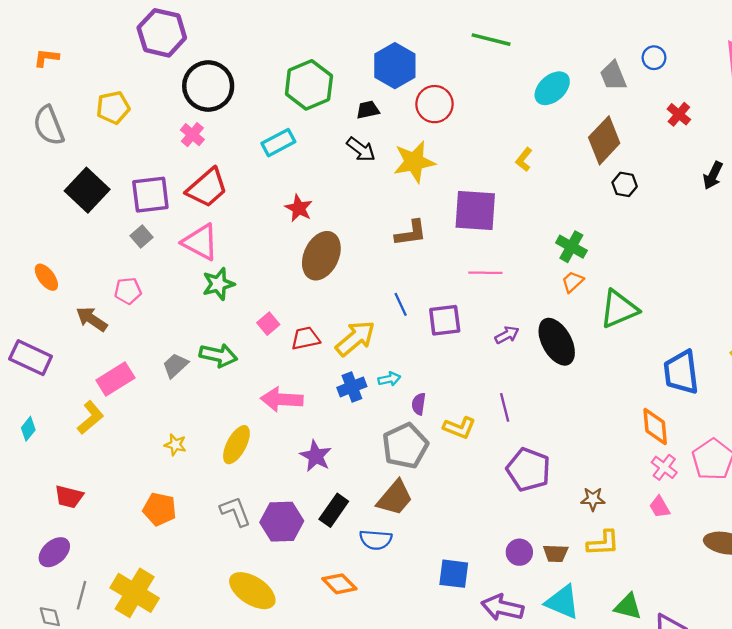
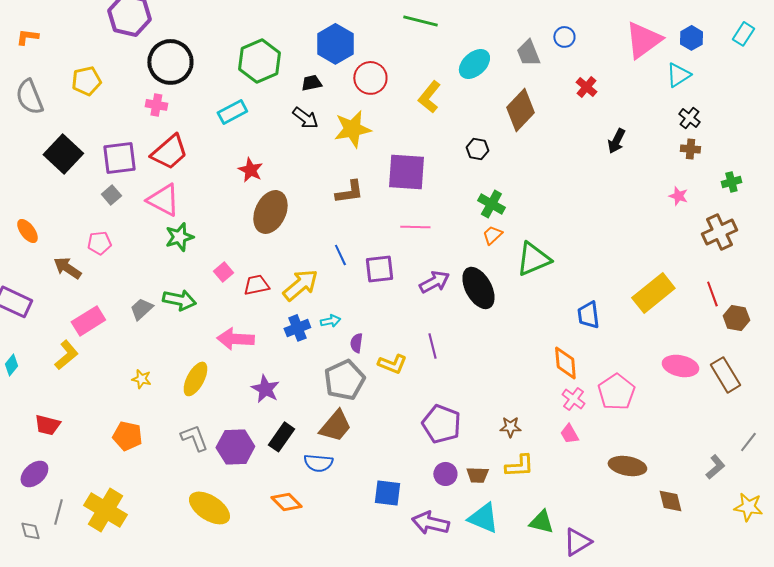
pink cross: (192, 135) -> (156, 105), turned -30
yellow L-shape: (524, 160) -> (429, 97), moved, size x1.5
black hexagon: (625, 184) -> (477, 149), moved
purple arrow: (507, 335) -> (434, 282), size x1.4
blue trapezoid: (681, 372) -> (588, 315), size x0.7
purple pentagon: (528, 470) -> (441, 424), moved

